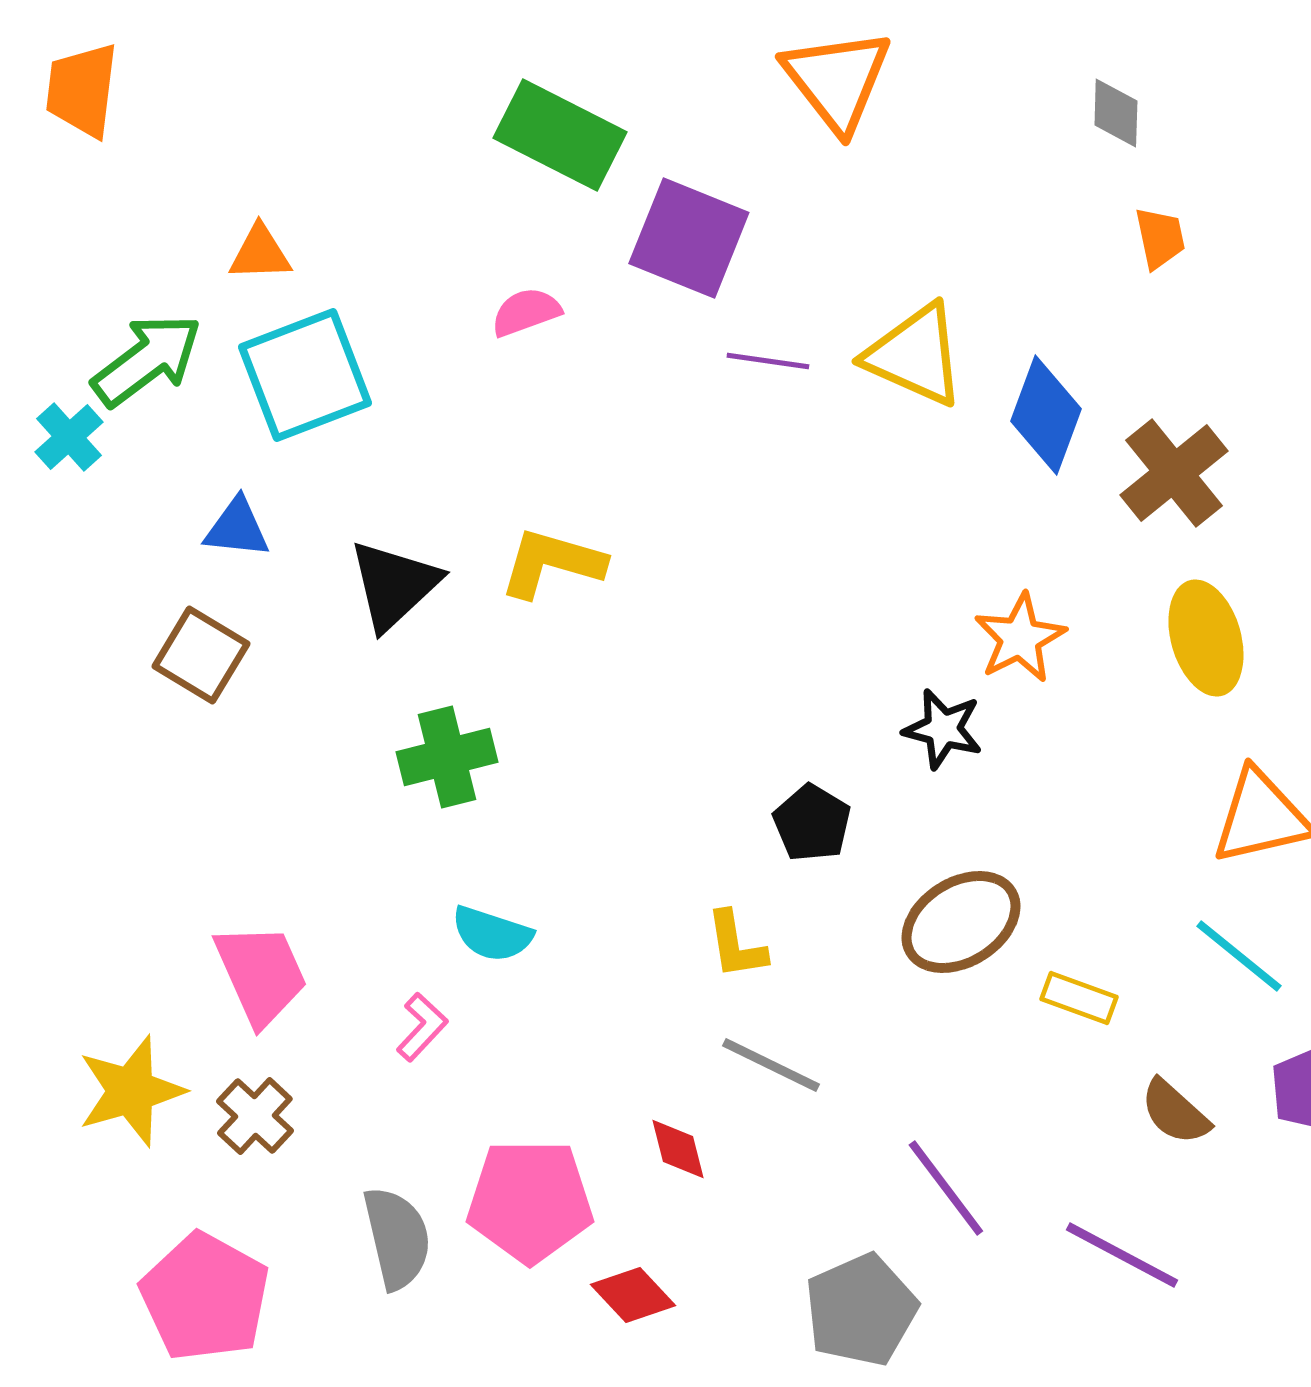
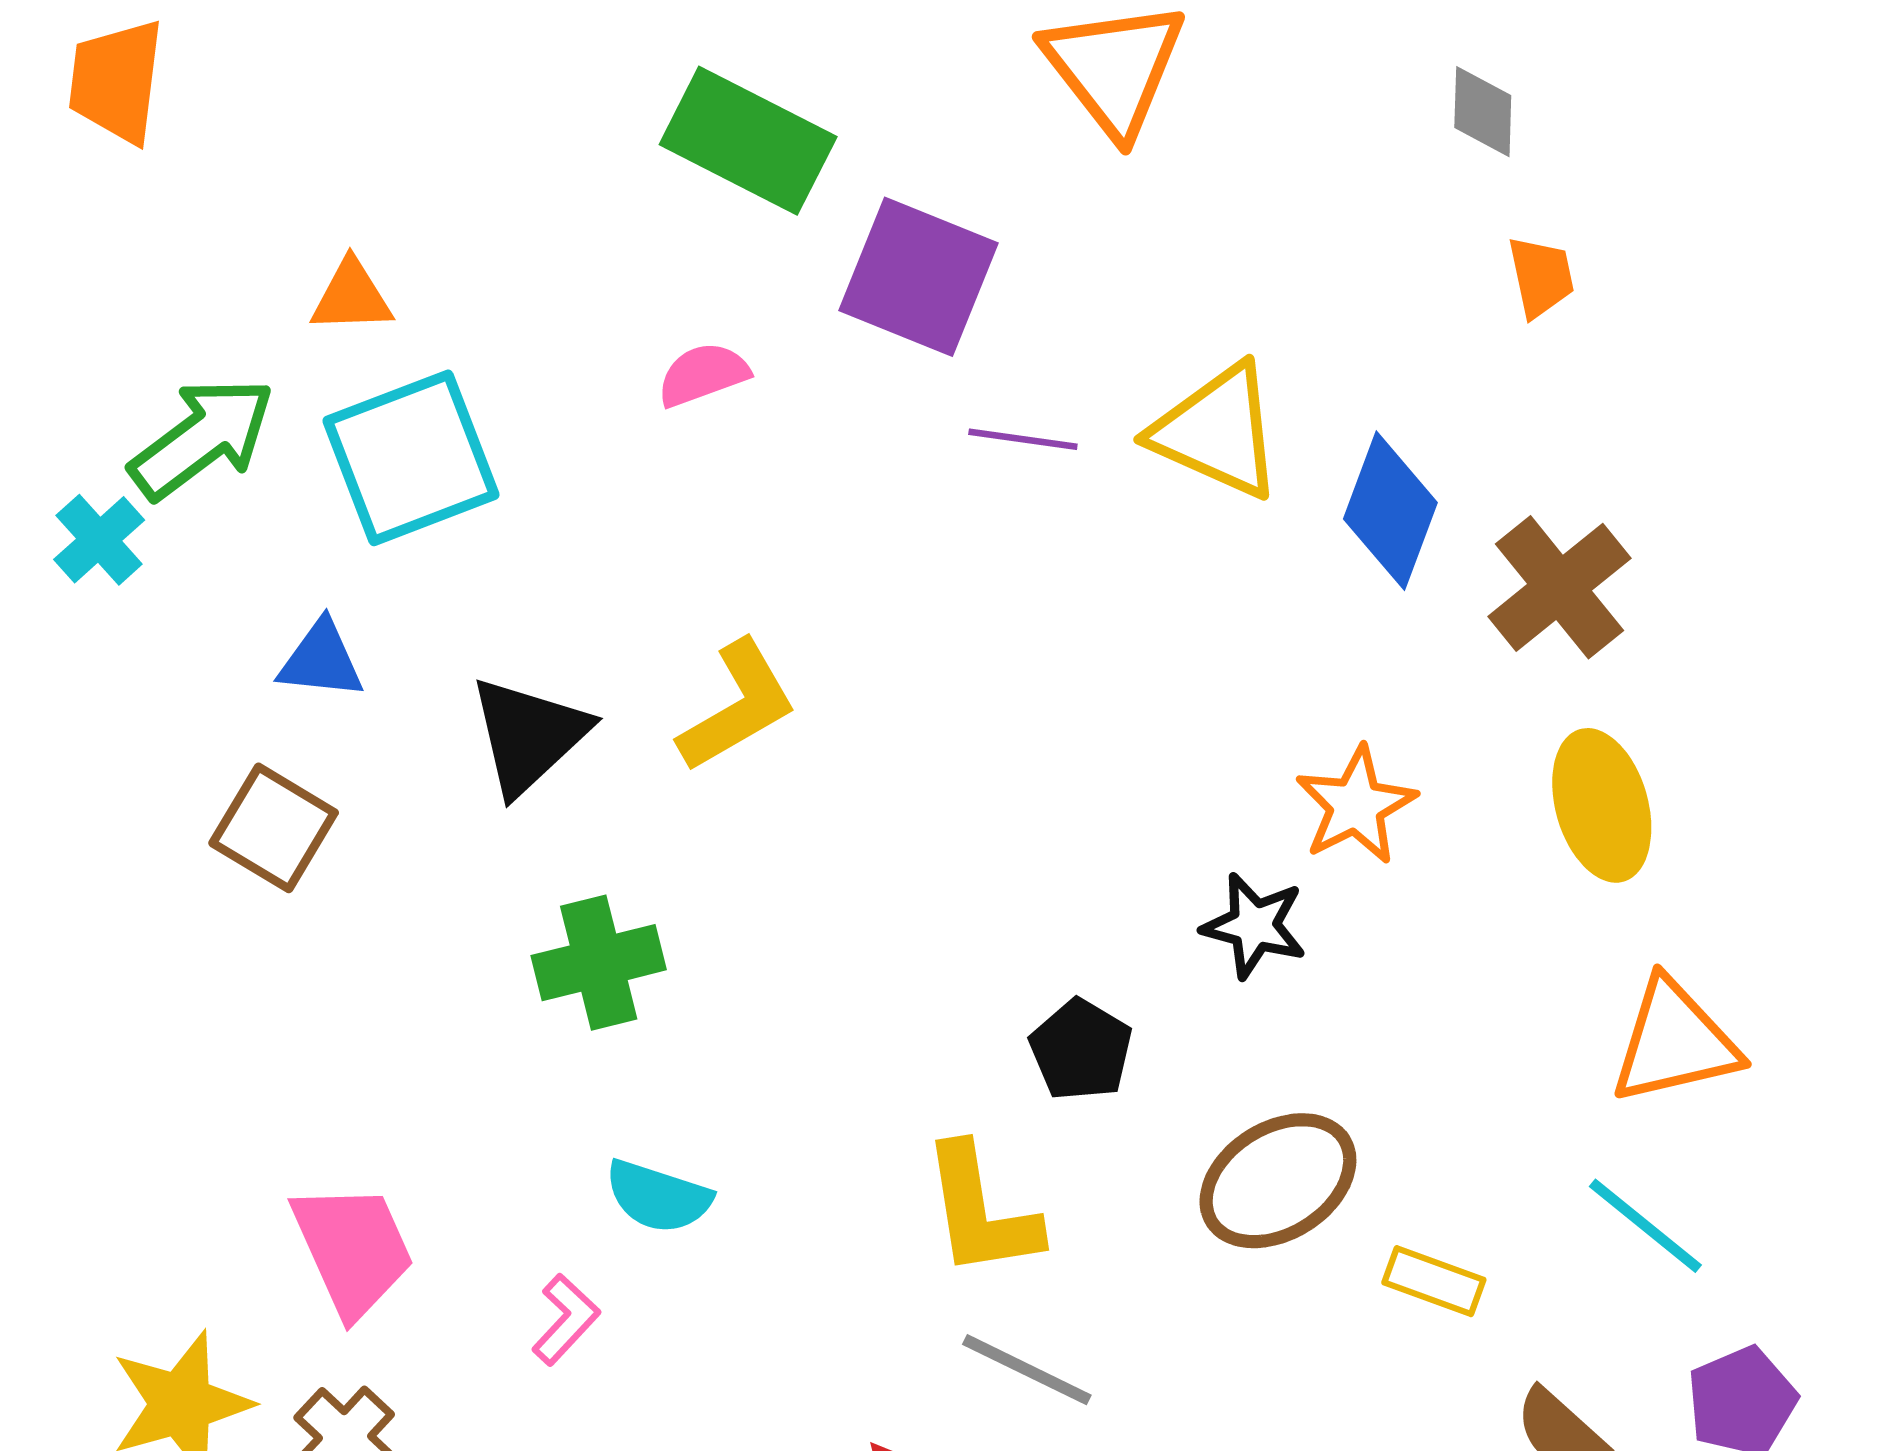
yellow L-shape: (552, 563) -> (737, 706), turned 134
yellow L-shape: (736, 945) -> (981, 1211), size x1.5

